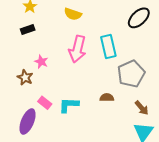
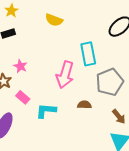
pink arrow: (77, 49) -> (65, 75), moved
pink rectangle: (45, 103) -> (23, 97), moved

